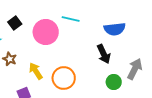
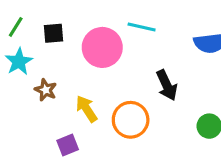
black square: (15, 23) -> (53, 33), turned 32
black arrow: (104, 54) -> (167, 85), moved

